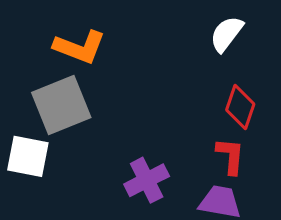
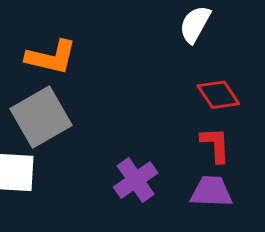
red diamond: (240, 107) -> (218, 95), turned -45

